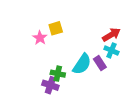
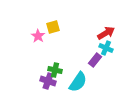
purple rectangle: (100, 63) -> (95, 60), turned 72
cyan semicircle: (82, 64) -> (78, 82), moved

